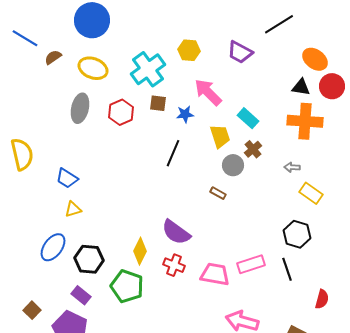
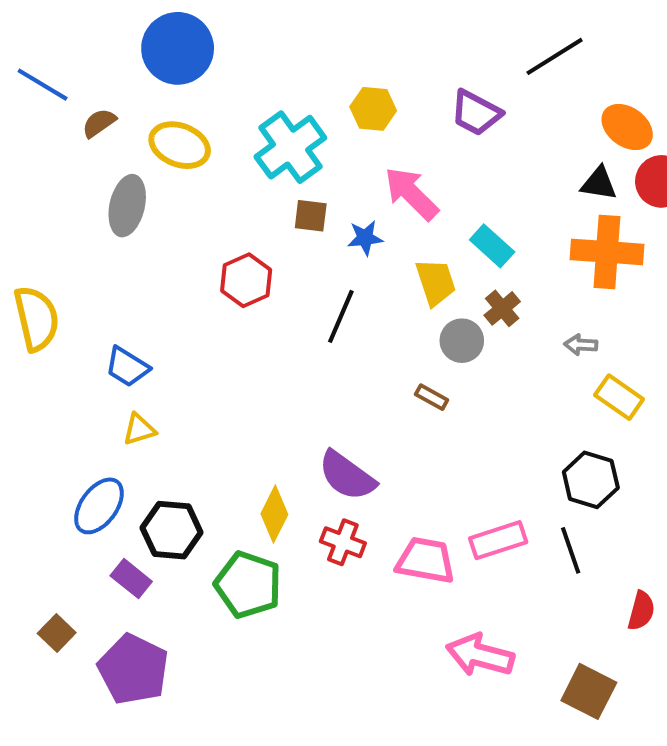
gray ellipse: (80, 108) -> (127, 206), moved
red hexagon: (121, 112) -> (246, 280), moved
purple rectangle: (81, 295) -> (131, 579), moved

